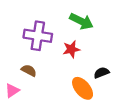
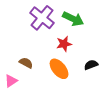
purple cross: (38, 36) -> (42, 18), moved, turned 30
orange ellipse: (83, 88) -> (59, 69), moved

